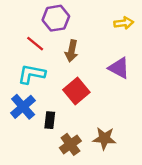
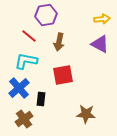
purple triangle: (119, 68) -> (100, 44), moved
red square: (76, 91) -> (63, 75), turned 30
brown cross: (70, 144) -> (24, 119), moved

